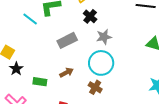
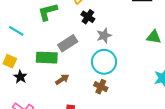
cyan line: (30, 19) -> (16, 31), moved
brown arrow: (66, 72) -> (62, 79), moved
green rectangle: (40, 82) -> (47, 58), moved, size x1.5

